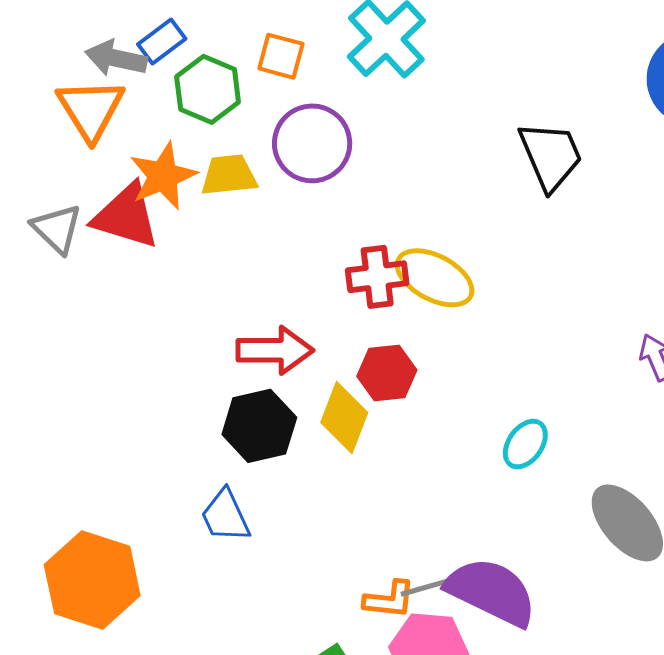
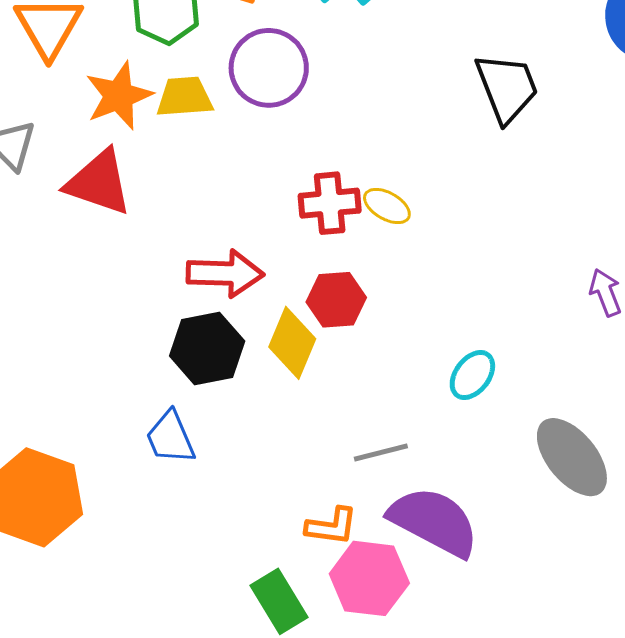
red triangle: (126, 216) -> (99, 183), moved
yellow ellipse: (435, 278) -> (387, 206), size x0.6
gray line: (427, 587) -> (381, 453), moved

